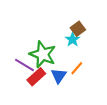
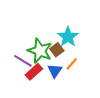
brown square: (78, 29) -> (57, 50), moved
cyan star: (73, 39) -> (68, 37), size x1.5

